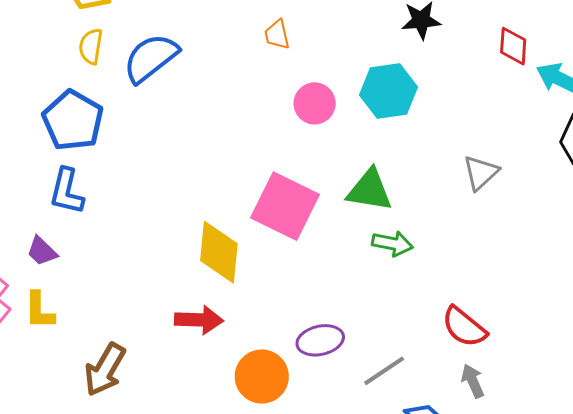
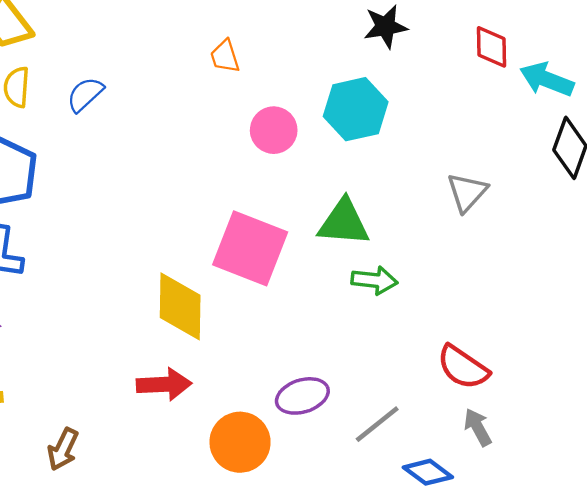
blue semicircle: (151, 58) -> (85, 94), size x0.6
brown arrow: (105, 370) -> (63, 449), size x0.7

